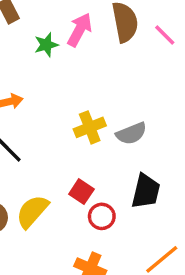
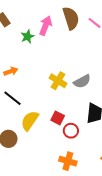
yellow cross: (90, 127) -> (58, 81), turned -30
yellow semicircle: (32, 211) -> (30, 121), moved

